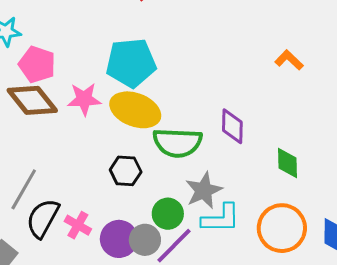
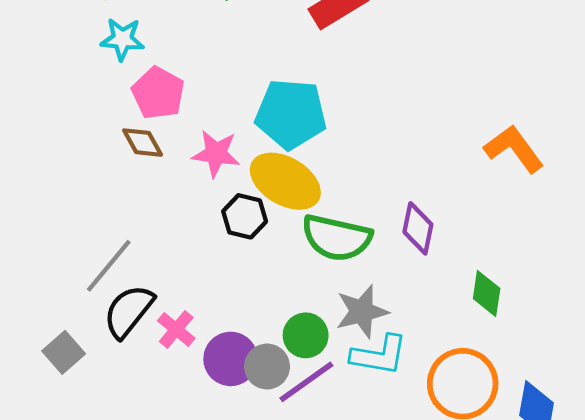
orange L-shape: (289, 60) -> (514, 149), size x1.5
brown diamond: (32, 100) -> (143, 143), size x0.6
black hexagon: (126, 171) -> (245, 216), moved

